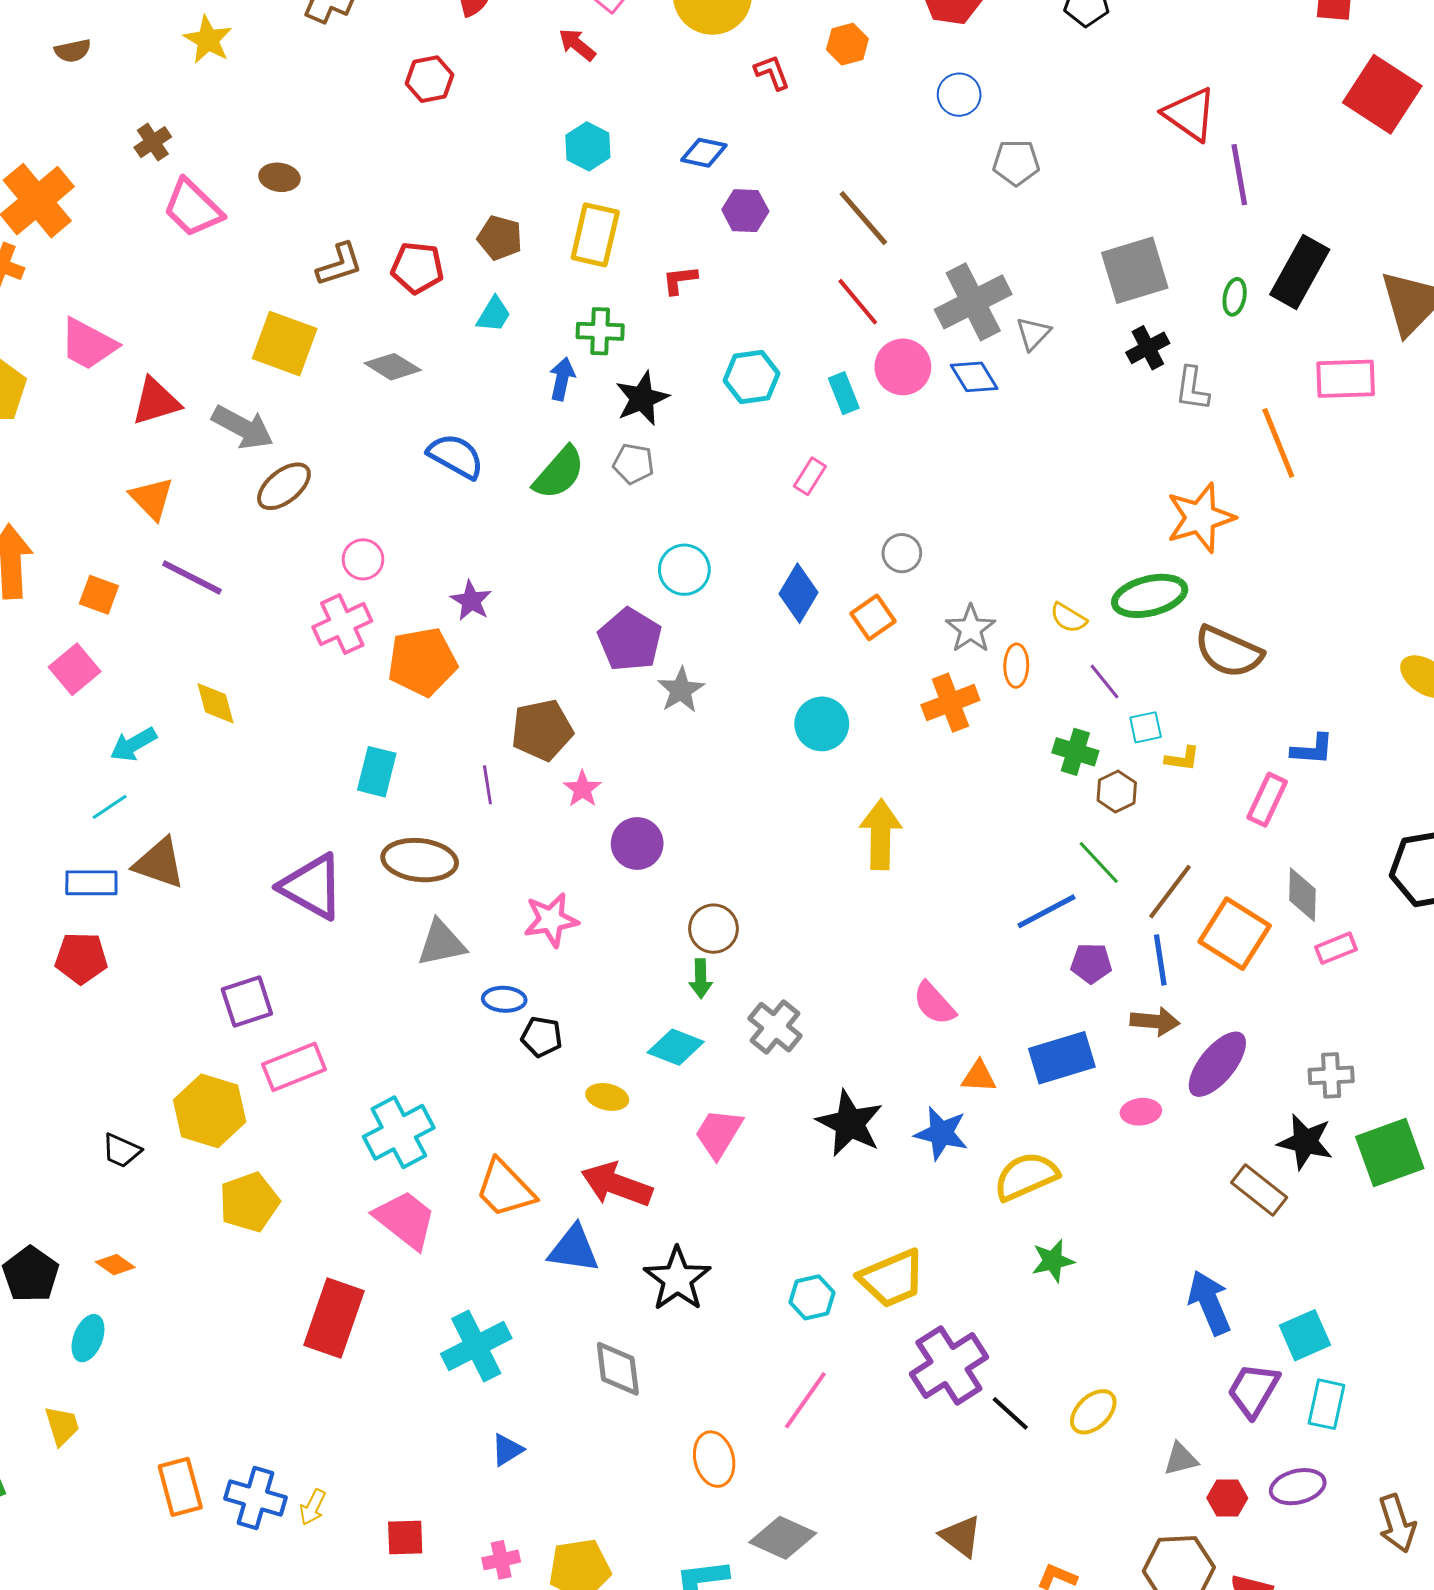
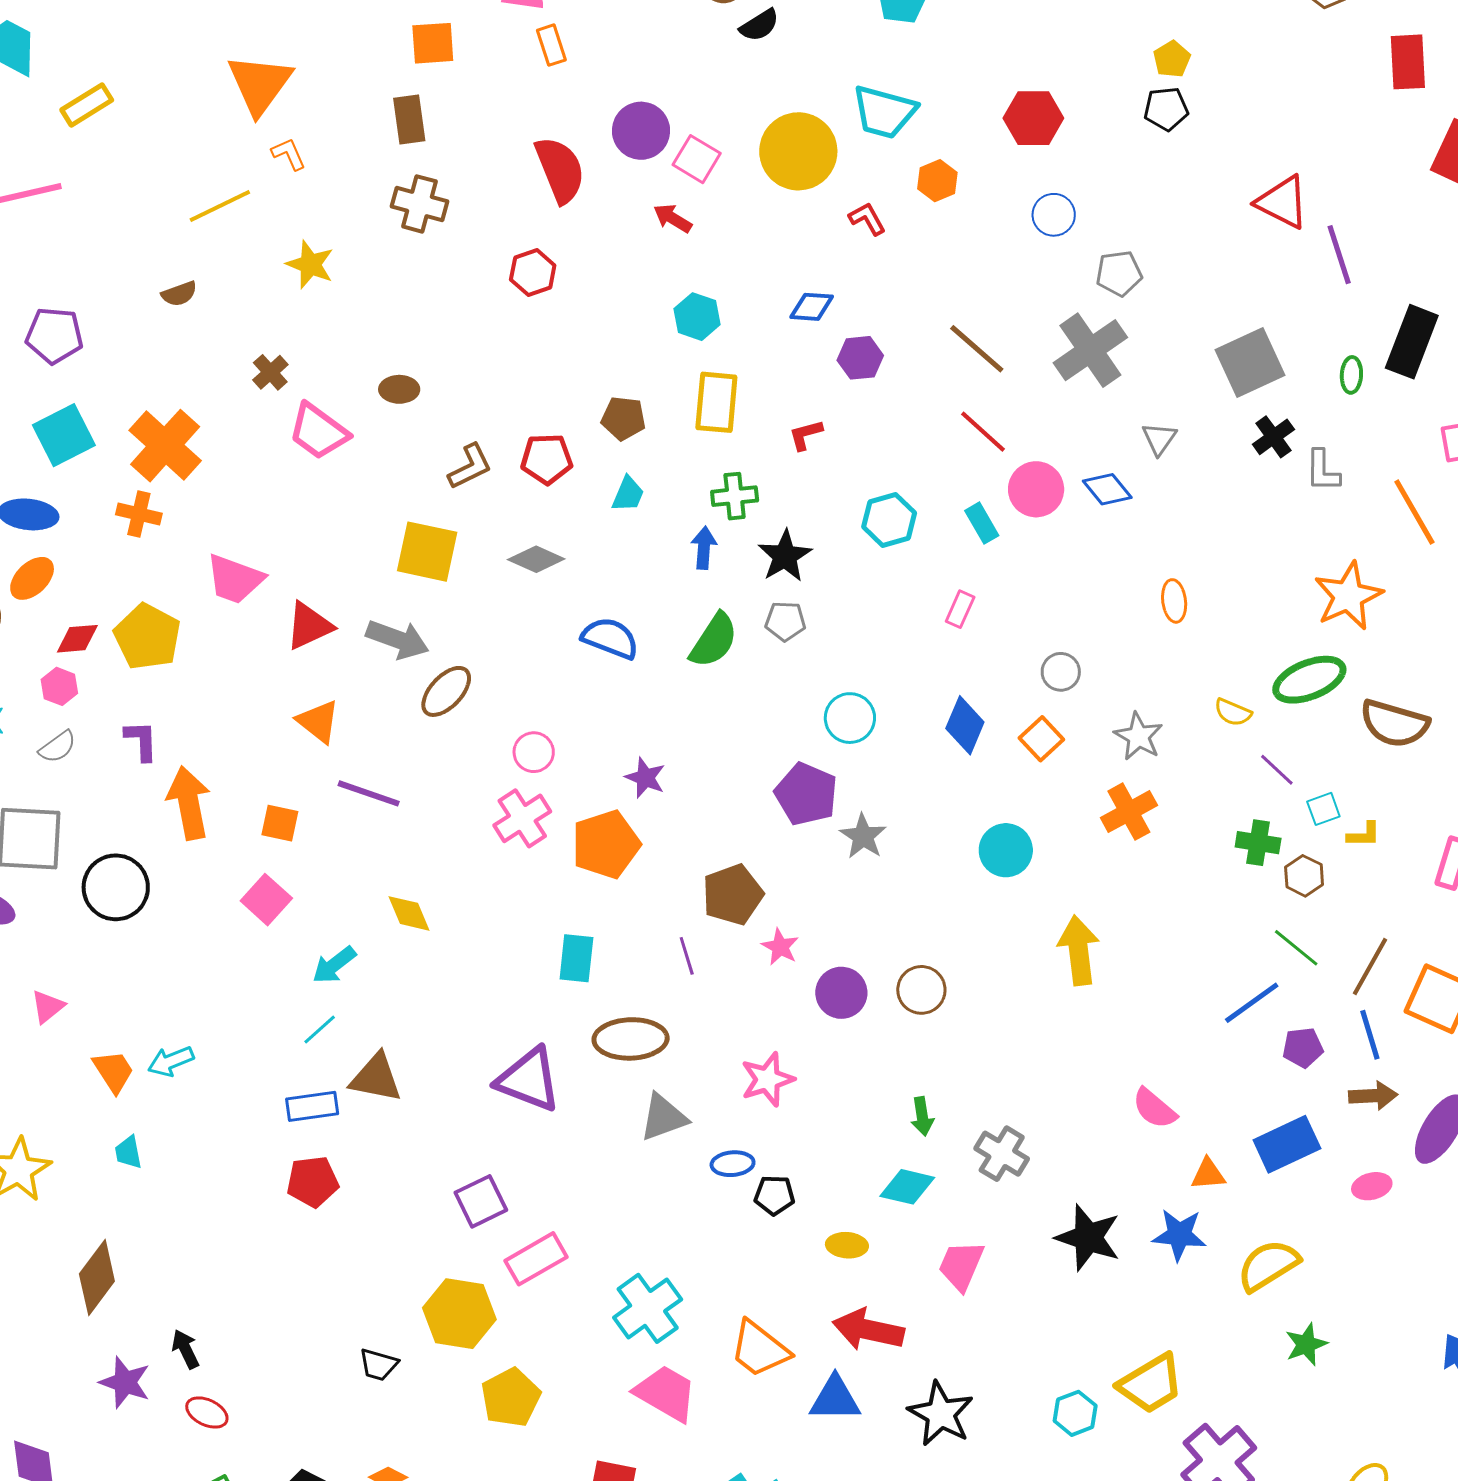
gray cross: (973, 302) -> (1090, 350), moved
orange ellipse: (1016, 666) -> (1174, 601), moved
brown circle: (713, 929) -> (921, 990), moved

